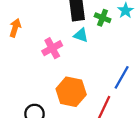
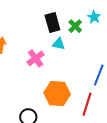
green cross: (103, 18) -> (75, 26), turned 32

